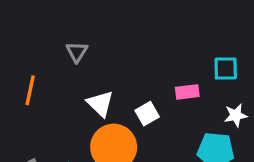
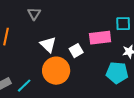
pink rectangle: (187, 92) -> (100, 38), size x1.5

